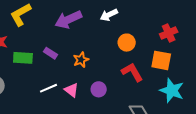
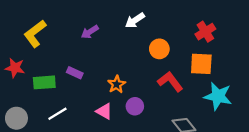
purple arrow: (68, 20) -> (90, 32), size x0.6
orange star: (81, 60) -> (117, 84), moved
white line: (49, 88) -> (57, 114), moved

